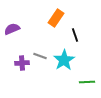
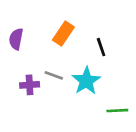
orange rectangle: (56, 18) -> (63, 34), moved
purple semicircle: (12, 29) -> (16, 39), turned -56

